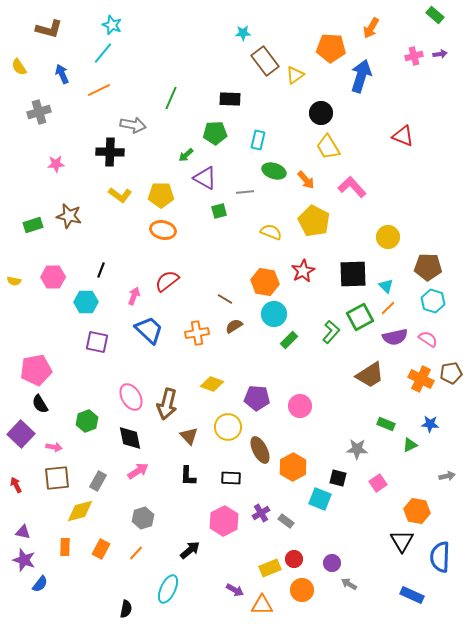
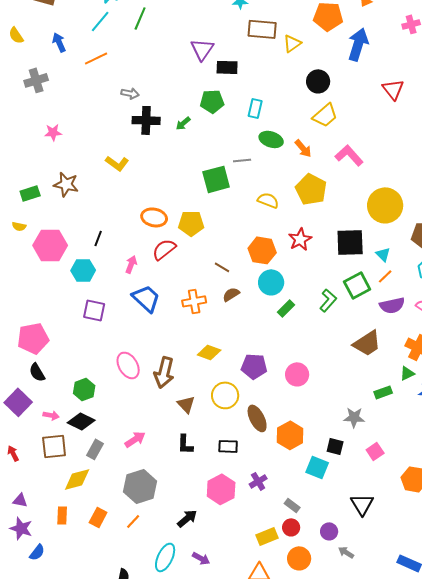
brown rectangle: (265, 61) -> (262, 29), turned -48
green line: (171, 98) -> (140, 18), moved
gray arrow: (133, 125) -> (130, 93), size x0.7
red triangle: (403, 136) -> (393, 89), moved, turned 30
yellow trapezoid: (328, 147) -> (325, 115), turned -100
black cross: (110, 152) -> (146, 120), moved
purple triangle: (205, 178) -> (202, 49), moved, turned 35
yellow pentagon: (161, 195) -> (191, 223), moved
green square: (219, 211) -> (216, 179), size x1.8
orange ellipse: (163, 230) -> (154, 217), moved
yellow circle: (388, 237) -> (385, 205), size x1.5
pink hexagon: (53, 277) -> (50, 245), size x1.4
yellow semicircle: (14, 281) -> (19, 226), moved
green rectangle: (386, 424) -> (383, 392), turned -42
black diamond: (130, 438) -> (81, 421), moved, turned -52
green triangle: (410, 445) -> (407, 373), moved
gray hexagon: (143, 518) -> (140, 486), size x1.5
gray rectangle: (286, 521) -> (292, 505), moved
black triangle: (402, 541) -> (362, 504), moved
purple arrow: (235, 590) -> (201, 558), moved

